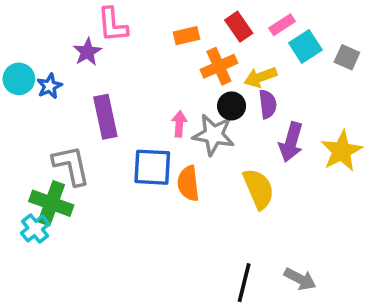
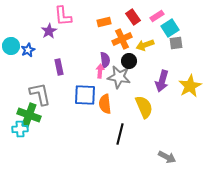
gray square: (347, 57) -> (176, 43), moved, turned -32
purple semicircle: (268, 104) -> (105, 60), moved
purple rectangle: (105, 117) -> (59, 67), size x0.7
cyan cross: (35, 229) -> (20, 129), turned 35
black line: (244, 283) -> (120, 134), moved

